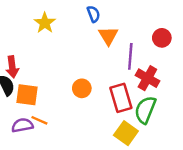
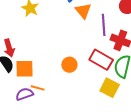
orange circle: (82, 88) -> (69, 65), moved
red rectangle: (121, 98) -> (101, 60), turned -35

